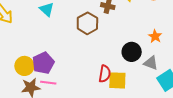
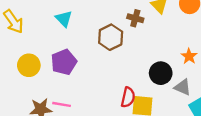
purple pentagon: (43, 63) -> (64, 62), moved
yellow circle: (24, 66) -> (29, 65), moved

